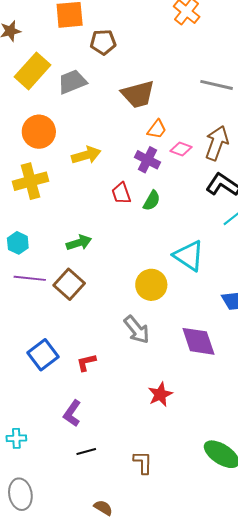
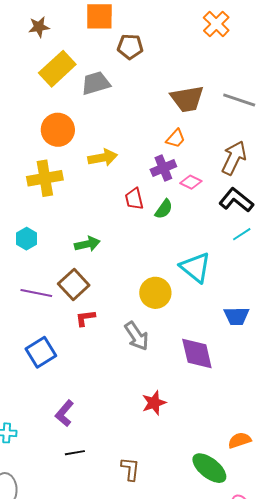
brown trapezoid: (138, 94) -> (187, 99), moved
pink diamond: (181, 149) -> (191, 182), moved
purple cross: (148, 160) -> (163, 168), turned 35
purple line: (30, 278) -> (36, 293), moved
red L-shape: (86, 362) -> (85, 318), moved

